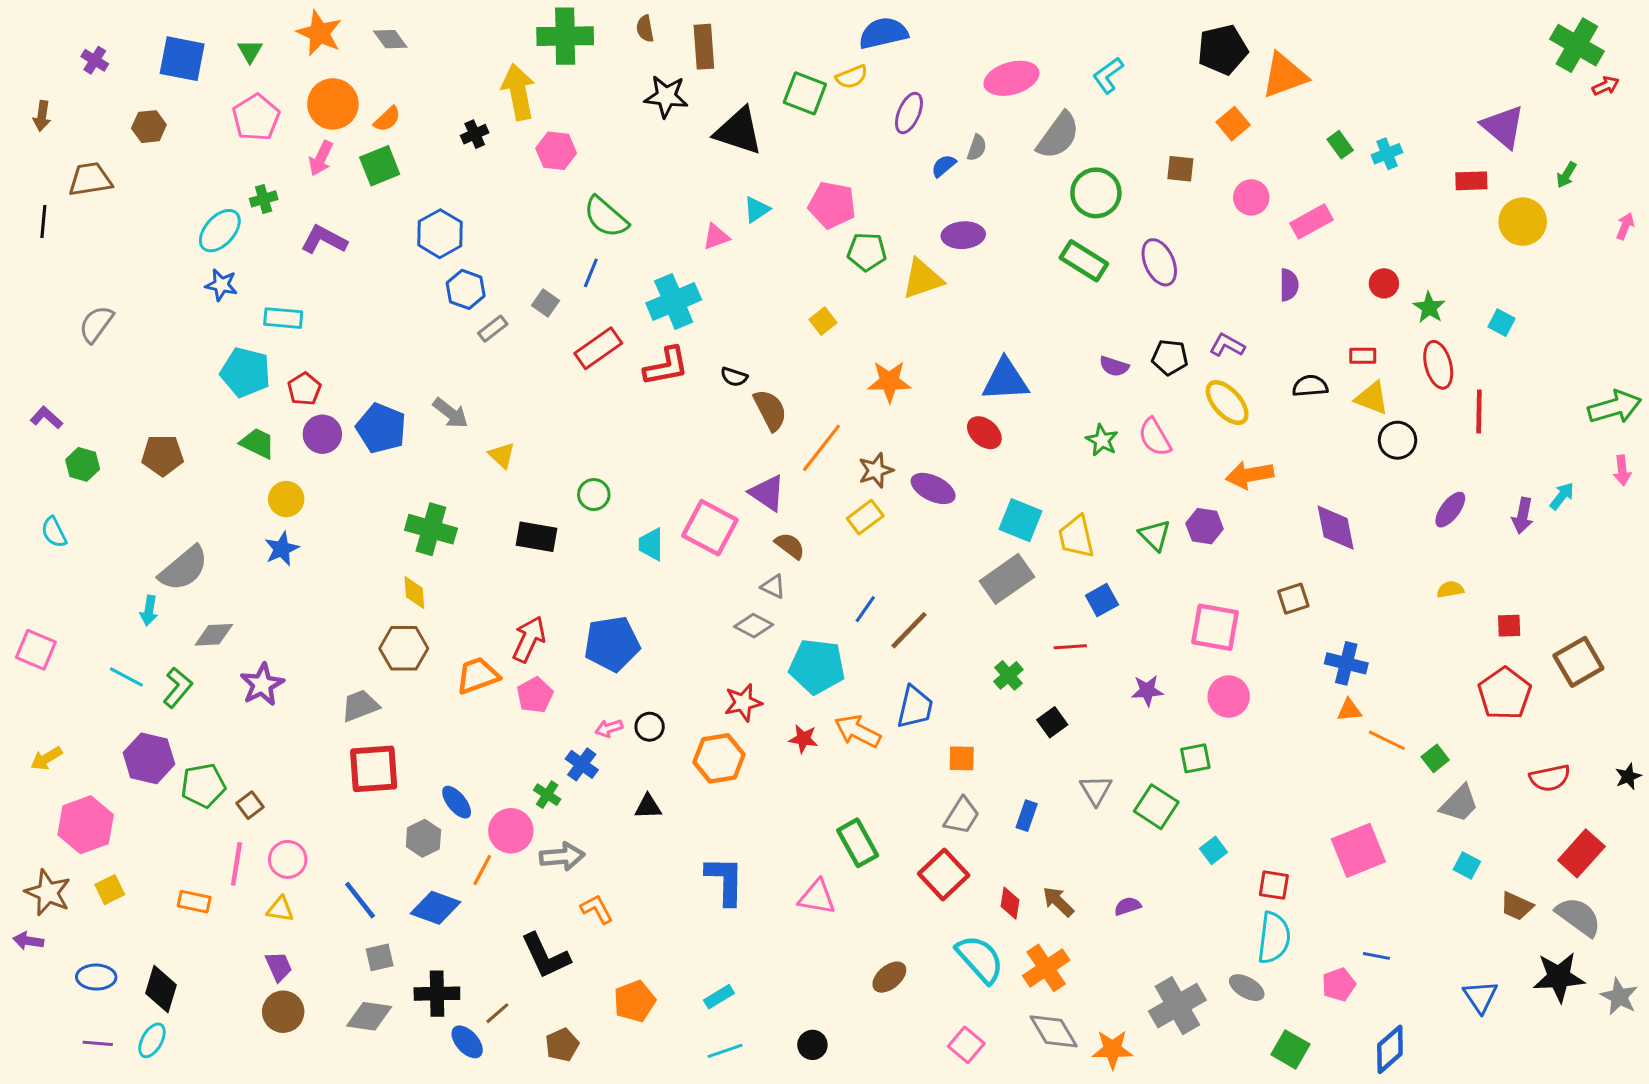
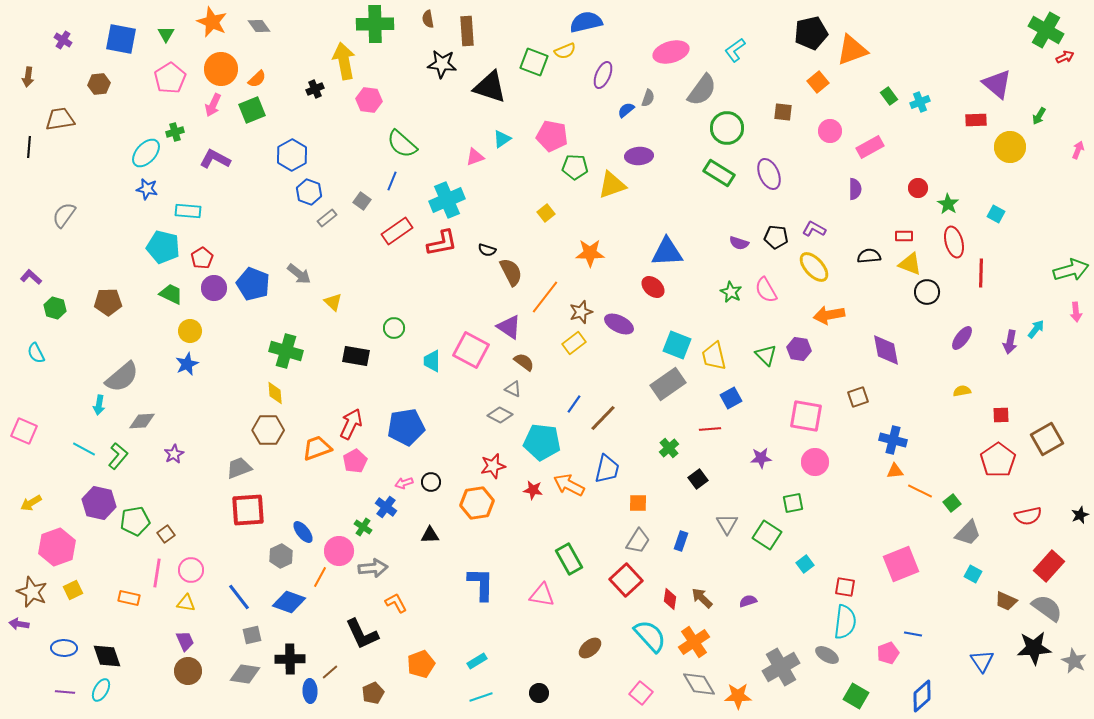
purple star: (262, 684) -> (174, 454), size x0.7
black diamond: (161, 989) -> (107, 656), turned -36
blue ellipse: (467, 1042) -> (310, 691), turned 40

